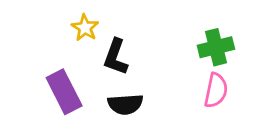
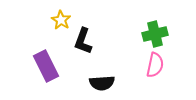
black semicircle: (125, 104) -> (102, 83), moved

